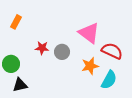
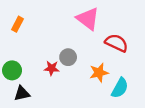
pink triangle: (89, 33) -> (88, 19), moved
red star: (42, 48) -> (52, 68), moved
red semicircle: (112, 51) -> (116, 43), moved

